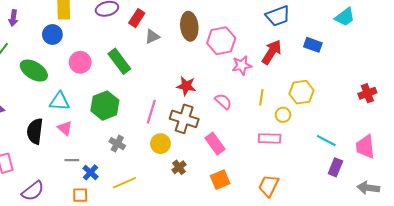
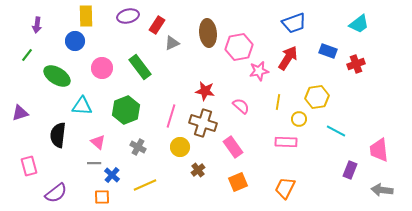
red cross: (367, 93) -> (356, 64), moved
pink triangle: (65, 128) -> (98, 142), moved
cyan line: (326, 141) -> (336, 131), moved

